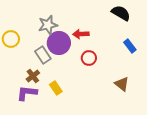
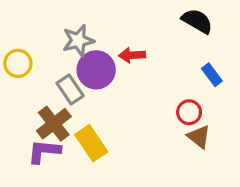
red circle: (89, 58) -> (189, 112), moved
brown cross: (33, 76) -> (54, 124), size x1.5
yellow rectangle: (56, 88) -> (91, 143), size x1.5

